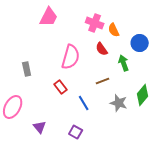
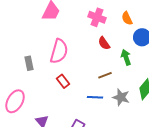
orange semicircle: (114, 30) -> (127, 18), moved
pink semicircle: (71, 57) -> (59, 51), moved
blue line: (84, 103) -> (95, 97), moved, turned -56

